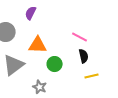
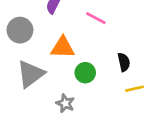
pink line: (80, 37) -> (96, 18), moved

